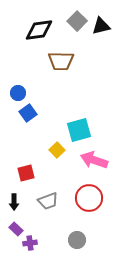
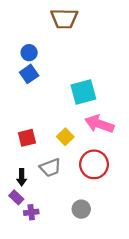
blue circle: (18, 93) -> (29, 53), moved
yellow square: (57, 150) -> (65, 137), moved
black arrow: (14, 202) -> (22, 177), moved

